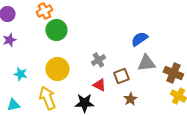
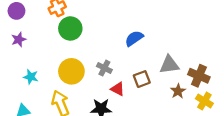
blue semicircle: (139, 39) -> (134, 38), moved
gray cross: (98, 60) -> (104, 68), moved, turned -32
brown star: (130, 99) -> (178, 91), moved

